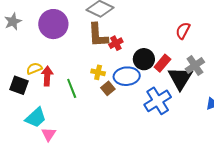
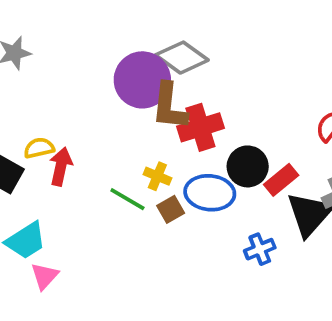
purple circle: (53, 24) -> (142, 80), moved
red cross: (116, 43) -> (200, 127), size x1.6
green line: (72, 88) -> (127, 199), moved, turned -48
blue cross: (158, 101) -> (260, 249), size x0.6

